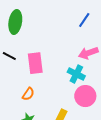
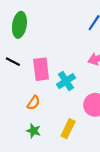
cyan cross: (76, 74) -> (66, 81), moved, turned 30

